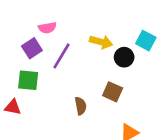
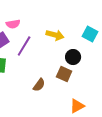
black circle: (124, 57) -> (73, 57), moved
brown semicircle: (81, 106) -> (39, 85), turned 48

